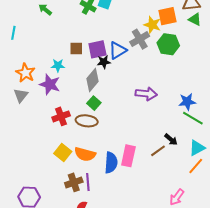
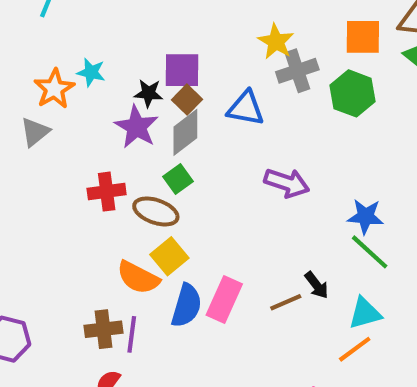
yellow star: (152, 25) -> (276, 42), moved
brown square: (76, 49) -> (187, 100), moved, turned 32
purple square: (97, 49) -> (182, 70), moved
blue triangle: (118, 50) -> (246, 108), moved, turned 30
black star: (104, 62) -> (149, 93), moved
cyan star: (58, 65) -> (91, 72), moved
purple star: (50, 84) -> (137, 127), moved
yellow square: (63, 152) -> (169, 256), moved

